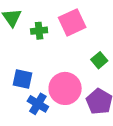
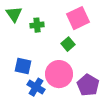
pink square: (72, 22) -> (78, 18), moved
green square: (99, 60) -> (68, 44), moved

